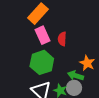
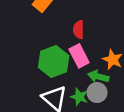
pink rectangle: (43, 35) -> (79, 56), moved

